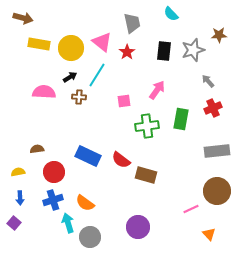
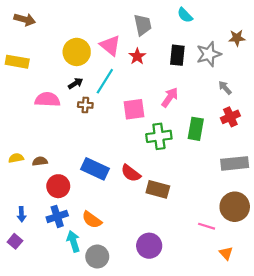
yellow rectangle: (39, 44) -> (17, 62), moved
pink square: (124, 101) -> (134, 109), size x1.5
yellow semicircle: (18, 172) -> (16, 158), moved
pink line: (191, 209) -> (207, 226), turned 42

